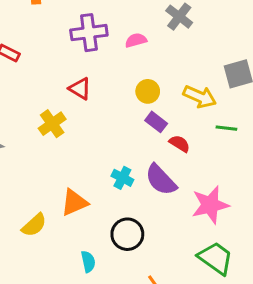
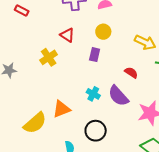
yellow circle: (148, 91) -> (103, 32), moved
purple rectangle: (156, 122) -> (95, 55), moved, turned 64
yellow semicircle: (34, 225) -> (35, 123), size x1.4

